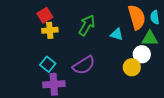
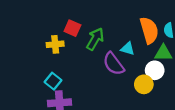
red square: (45, 15) -> (72, 28), moved, turned -35
purple semicircle: (84, 65) -> (114, 64), moved, turned 85

